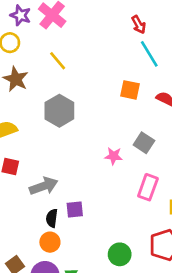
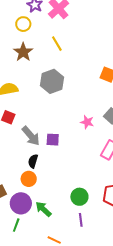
gray arrow: (44, 186) -> (31, 136), turned 60
purple square: (75, 210) -> (53, 140), moved

